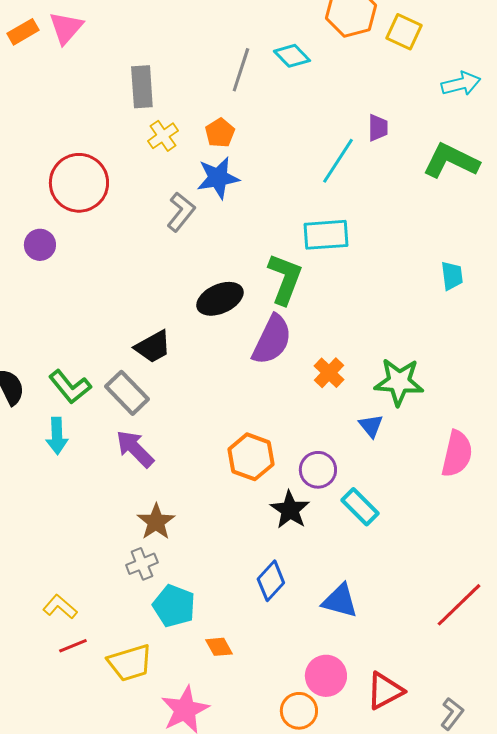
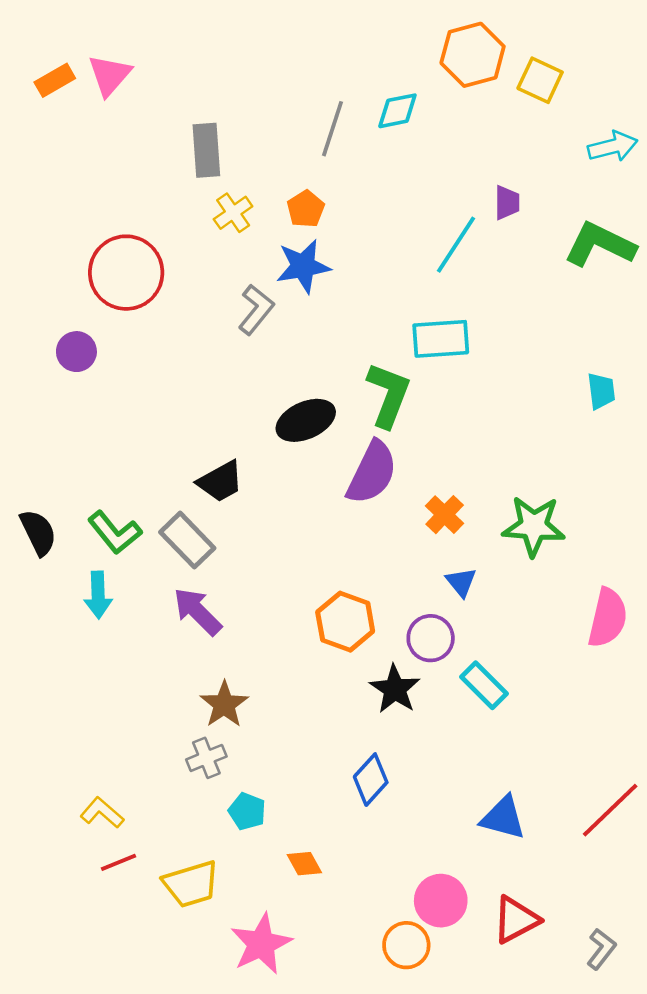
cyan diamond: (292, 56) -> (397, 111), turned -57
blue triangle: (371, 426) -> (461, 582), moved
blue triangle: (340, 601) -> (503, 818), moved
cyan pentagon: (174, 606) -> (247, 811), size x0.7

